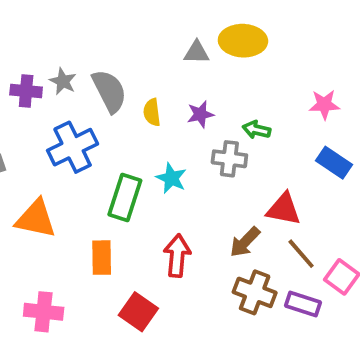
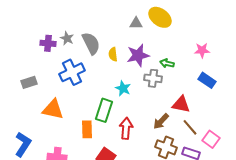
yellow ellipse: (243, 41) -> (160, 17), turned 35
purple star: (200, 114) -> (138, 55), size x1.6
green rectangle: (125, 198) -> (104, 110), moved

